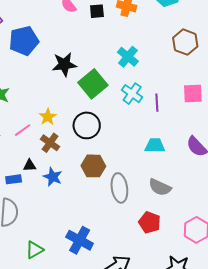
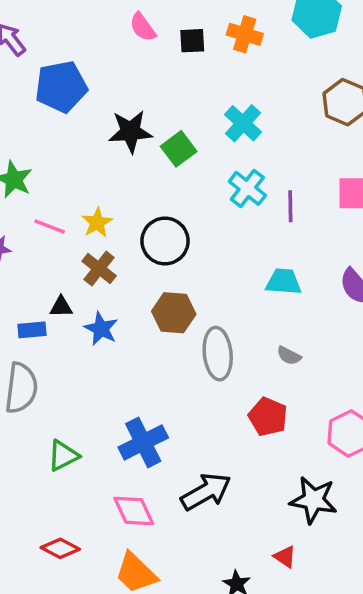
green square: (93, 84) -> (179, 149), moved, size x0.7
pink line: (23, 130) -> (50, 227), moved, turned 54
gray semicircle: (160, 187) -> (289, 356), size x0.6
blue cross: (80, 240) -> (143, 442), turned 32

